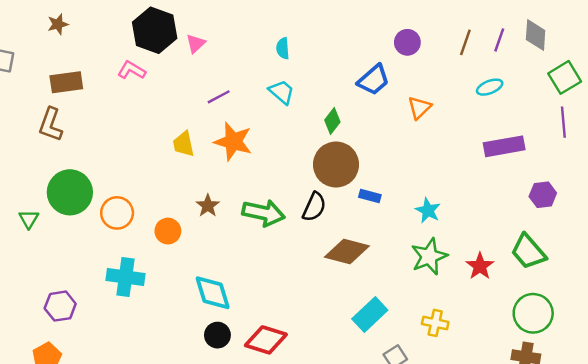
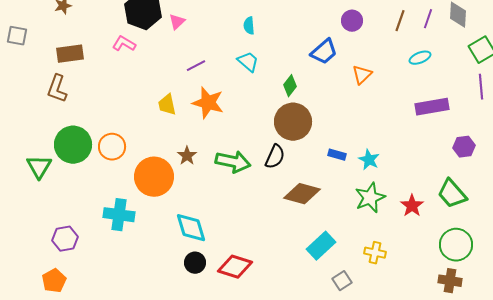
blue rectangle: (370, 196) -> (337, 155), moved
orange circle: (117, 213) -> (112, 147), moved
green triangle: (29, 219) -> (39, 167), size x1.5
orange circle: (168, 231) -> (154, 177), size x1.8

